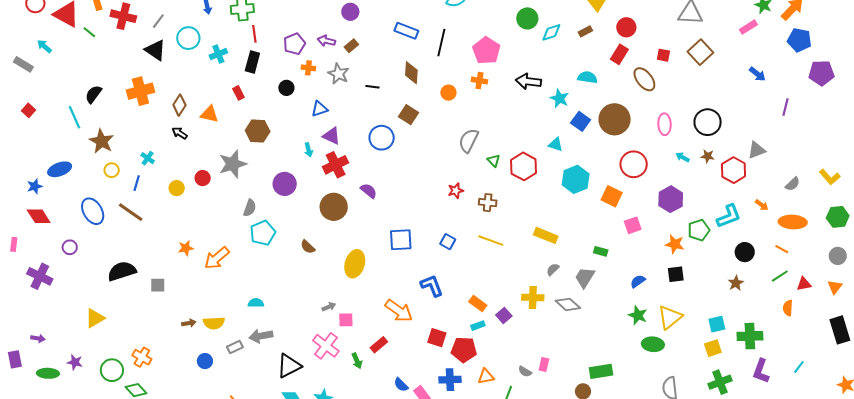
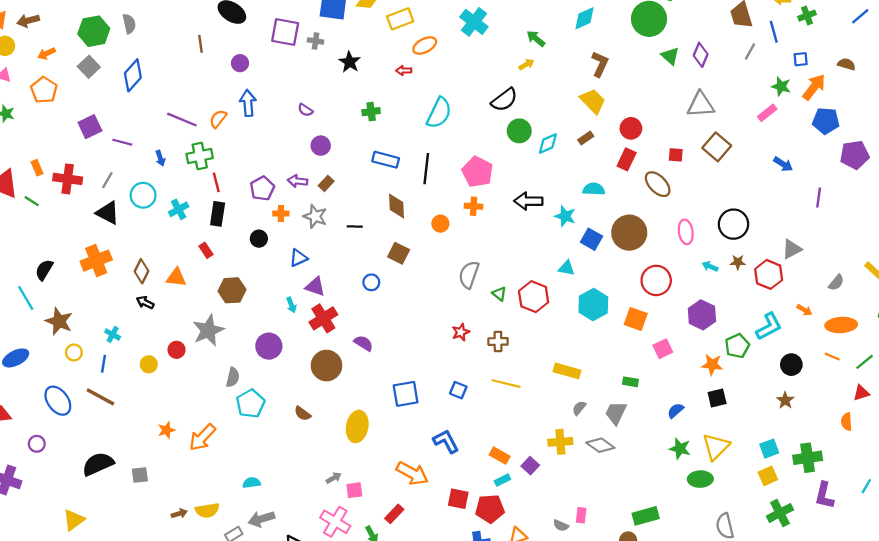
blue circle: (382, 138) -> (371, 282), size x0.6
green line: (780, 276) -> (865, 362), moved

